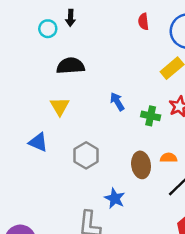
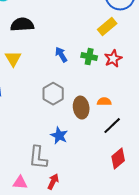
green cross: (151, 116) -> (89, 57), moved
gray hexagon: (86, 155) -> (53, 94), moved

